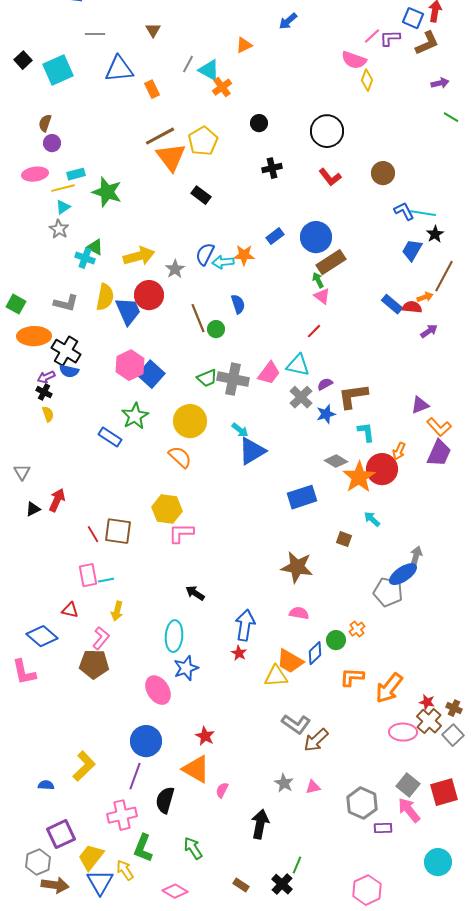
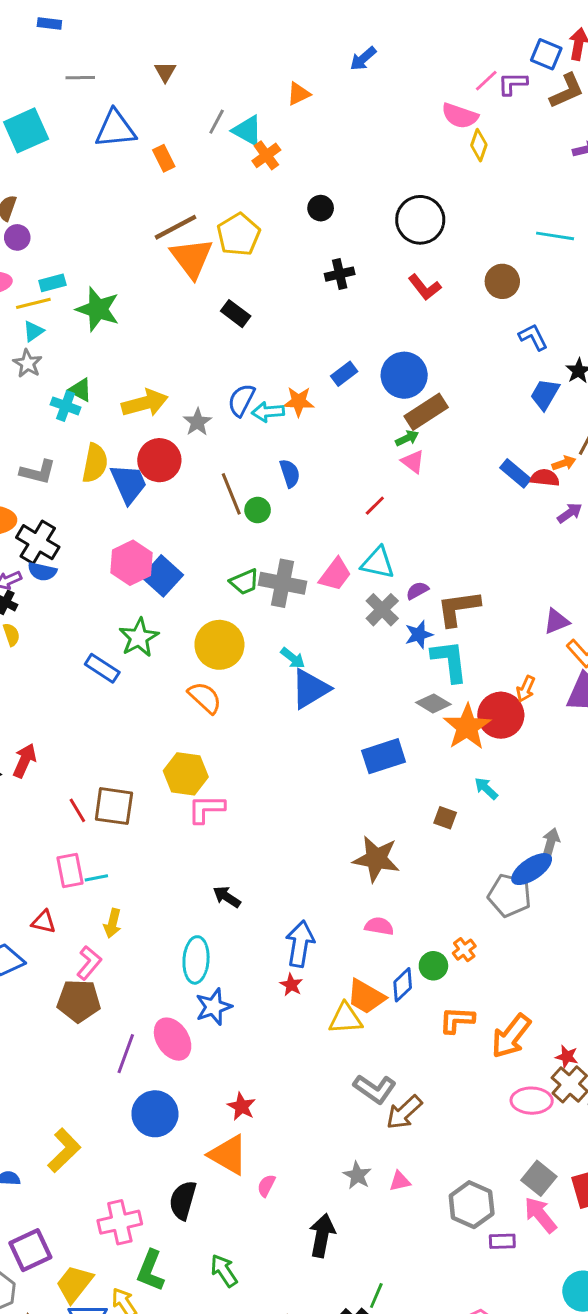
cyan line: (423, 213) -> (555, 236), moved
green arrow: (318, 280) -> (407, 438), turned 91
red line: (314, 331) -> (375, 506), moved
cyan L-shape: (366, 432) -> (450, 661), moved, size x1.5
purple line: (135, 776) -> (126, 1054), moved

